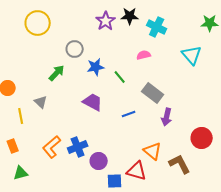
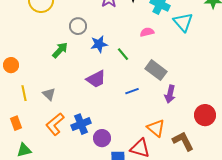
cyan triangle: (192, 55) -> (183, 22), moved
gray triangle: (41, 102) -> (49, 94), moved
purple trapezoid: (93, 102) -> (96, 79), turned 125

